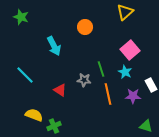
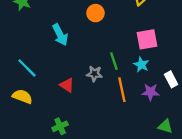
pink square: (130, 50) -> (147, 39), turned 30
yellow semicircle: (34, 115) -> (22, 97), moved

